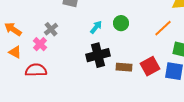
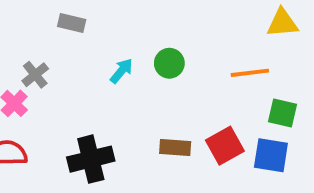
orange line: (163, 28) -> (250, 73), turned 36
black cross: (98, 55) -> (91, 159), moved

